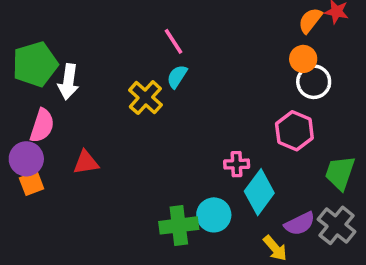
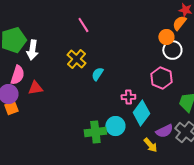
orange semicircle: (310, 20) -> (179, 23), moved
pink line: (174, 41) -> (83, 25), moved
cyan semicircle: (177, 76) -> (97, 74), moved
red triangle: (86, 162) -> (35, 88), moved

